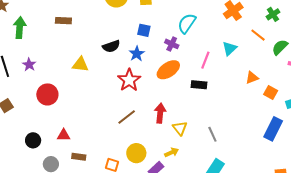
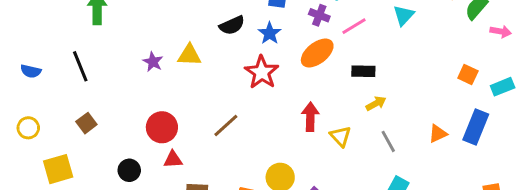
pink line: (205, 60) -> (354, 26), moved, turned 42
purple star: (29, 65) -> (153, 62), moved
orange triangle: (252, 78) -> (438, 134), moved
red circle: (47, 94) -> (162, 127), moved
brown line: (127, 117) -> (226, 125), moved
yellow arrow: (172, 152) -> (376, 103), moved

